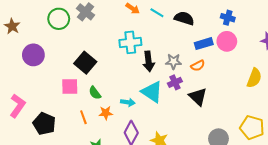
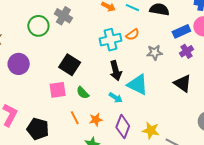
black arrow: (149, 61) -> (116, 71), moved
orange semicircle: (198, 66) -> (132, 35), moved
purple cross: (175, 82) -> (187, 51), moved
cyan arrow: (128, 102) -> (116, 98), turned 32
orange star: (106, 113) -> (96, 120), moved

